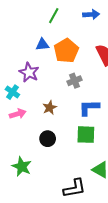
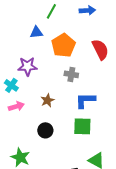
blue triangle: (42, 44) -> (36, 32), moved
purple star: (29, 72) -> (27, 66), turned -30
gray cross: (75, 81) -> (71, 74), turned 32

